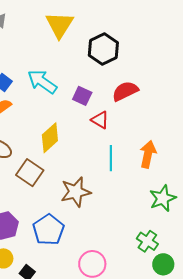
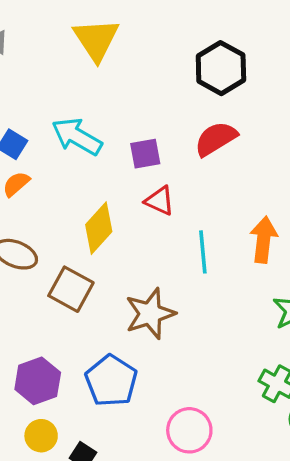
black hexagon: (103, 49) -> (221, 68), moved
purple square: (82, 96) -> (145, 154), turned -30
red triangle: (100, 120) -> (160, 201), moved

